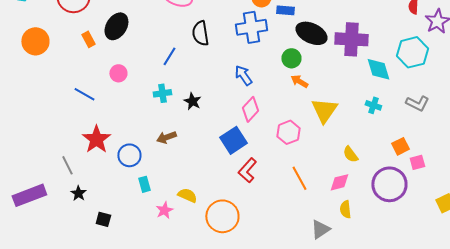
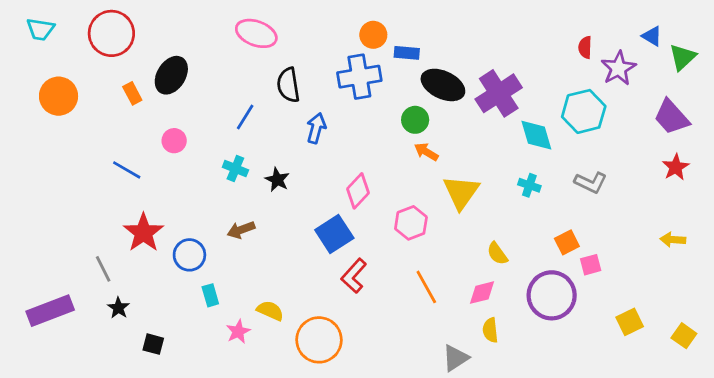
purple cross: (351, 39) -> (499, 93), turned -36
blue arrow: (243, 75) -> (316, 128), moved, turned 50
cyan cross: (162, 93) -> (235, 169), turned 30

